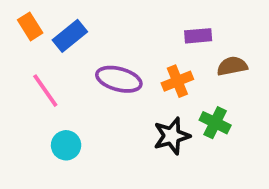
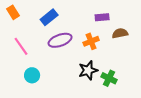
blue rectangle: (70, 36) -> (49, 17), moved
purple ellipse: (119, 79) -> (60, 40), turned -35
green cross: (215, 123) -> (109, 78), moved

